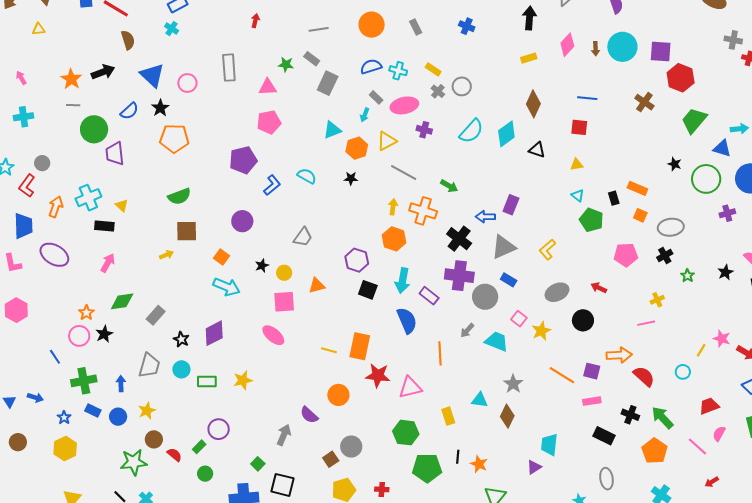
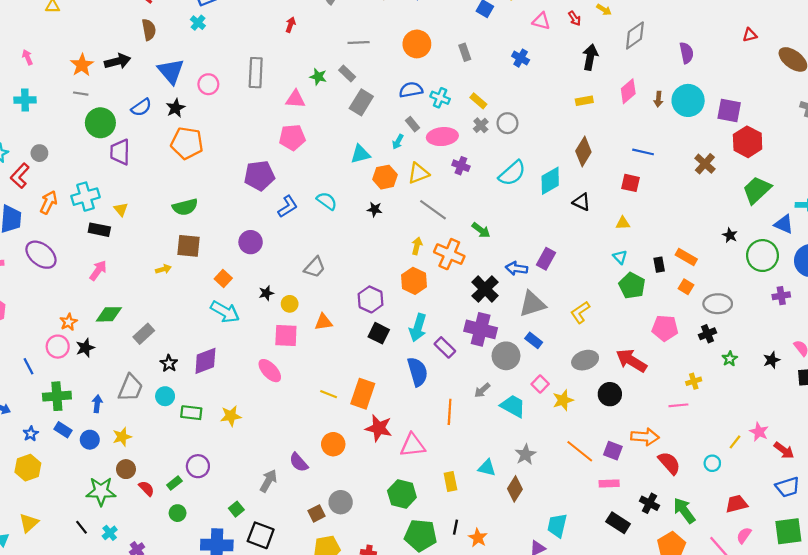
red arrow: (599, 288) -> (631, 361), size x1.8

